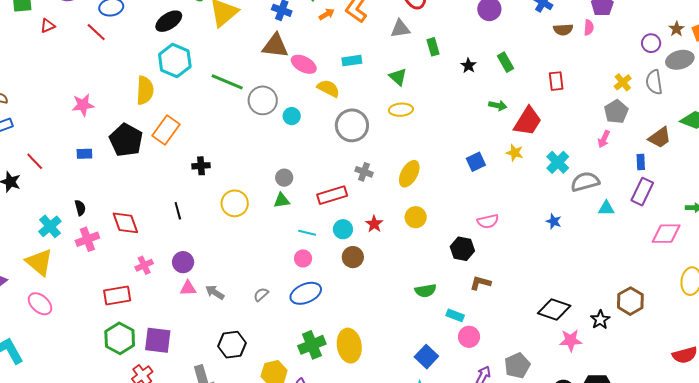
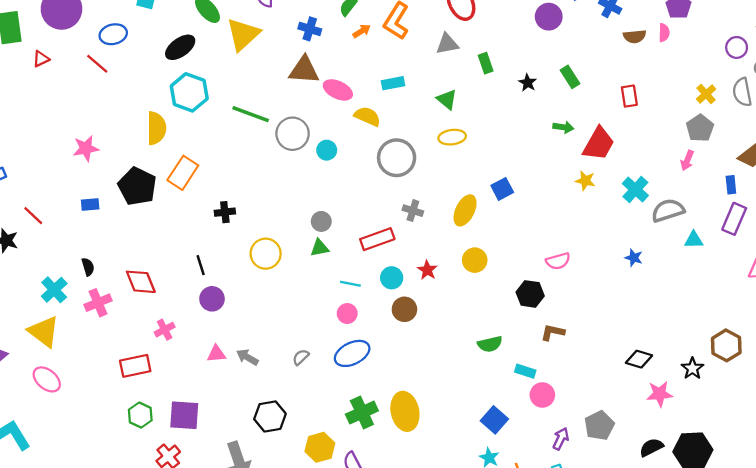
blue square: (476, 162) -> (502, 189), moved
purple circle: (183, 262) -> (212, 299), moved
black diamond: (554, 309) -> (639, 359), size x0.7
green hexagon: (120, 338) -> (140, 415), size x0.7

